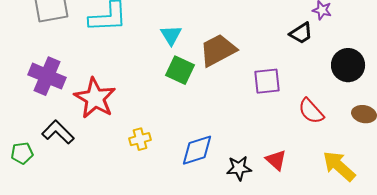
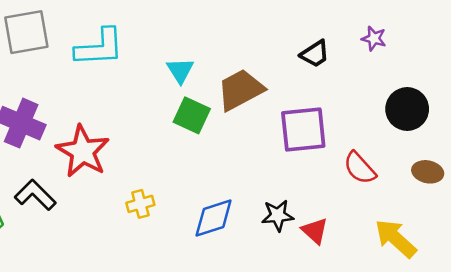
black trapezoid: (301, 33) -> (315, 54), moved
purple square: (267, 81) -> (303, 130), size x1.4
black star: (239, 168) -> (278, 215), moved

